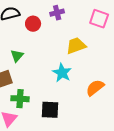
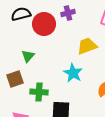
red circle: (33, 24) -> (44, 24), size x1.5
green cross: (20, 99) -> (39, 92), moved

